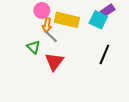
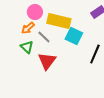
cyan square: (98, 20) -> (74, 36), moved
orange arrow: (47, 25) -> (28, 28), moved, turned 40

